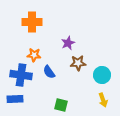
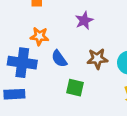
brown star: (78, 63) -> (97, 59), moved
green square: (61, 105) -> (75, 88), moved

